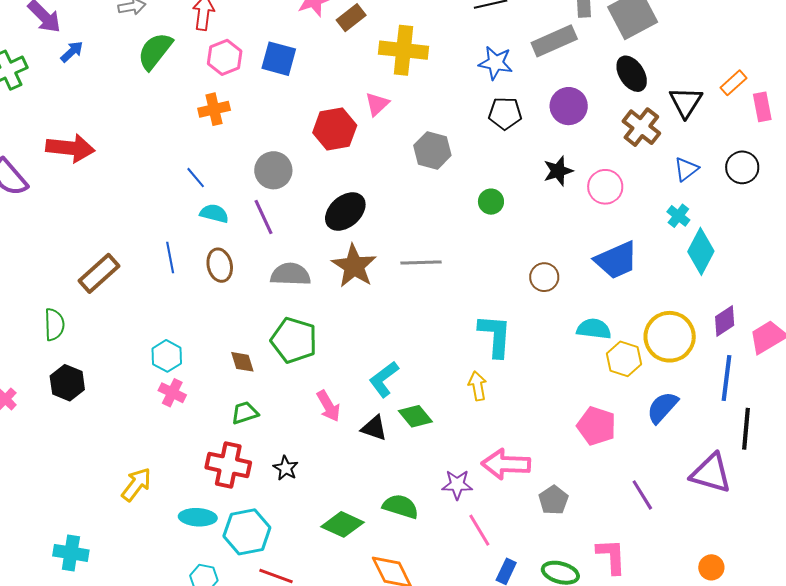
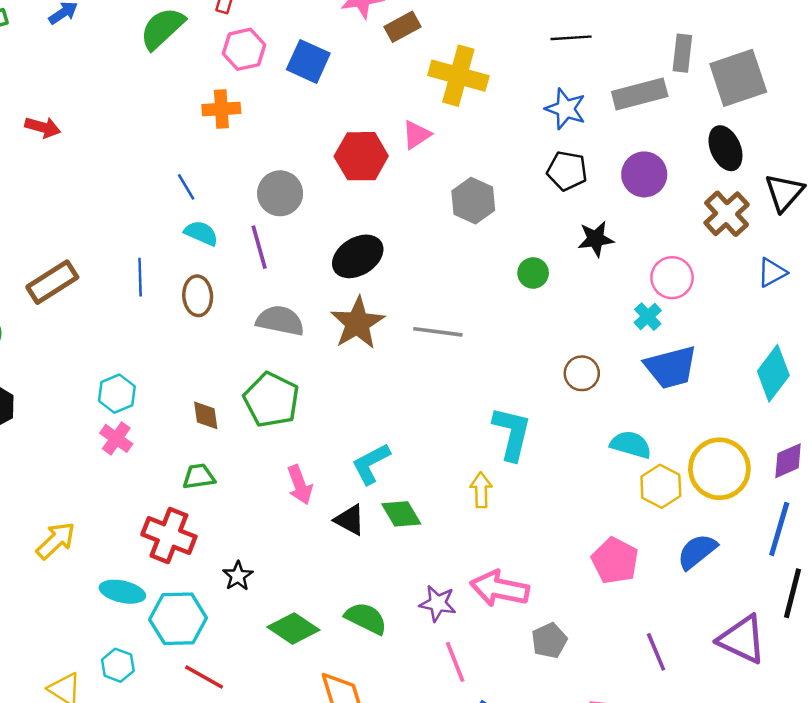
red arrow: (70, 148) -> (43, 127), size x0.6
black star: (558, 171) -> (596, 239), moved
cyan cross: (678, 216) -> (648, 317), moved
black star: (286, 468) -> (238, 576), moved

